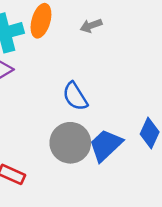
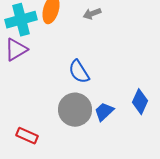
blue trapezoid: (106, 145) -> (104, 112), size x0.7

